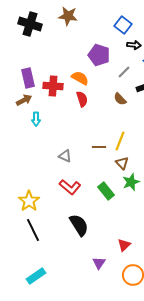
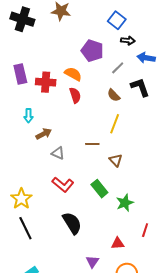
brown arrow: (24, 100) -> (44, 134), moved
yellow line: (120, 141) -> (115, 124), moved
green star: (131, 182) -> (125, 203), moved
red triangle: (124, 245) -> (118, 243), turned 40

